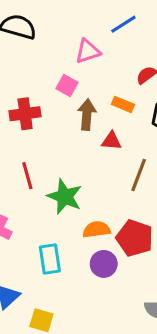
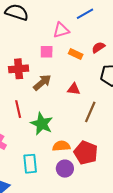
pink square: (67, 85) -> (47, 52), turned -32
orange rectangle: (123, 104) -> (76, 54), moved
brown arrow: (87, 115) -> (42, 83), moved, turned 42

